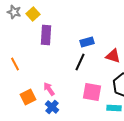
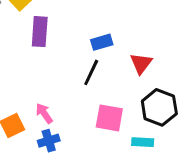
red triangle: (113, 56) -> (141, 63), turned 49
blue cross: (52, 107) -> (49, 141), turned 32

